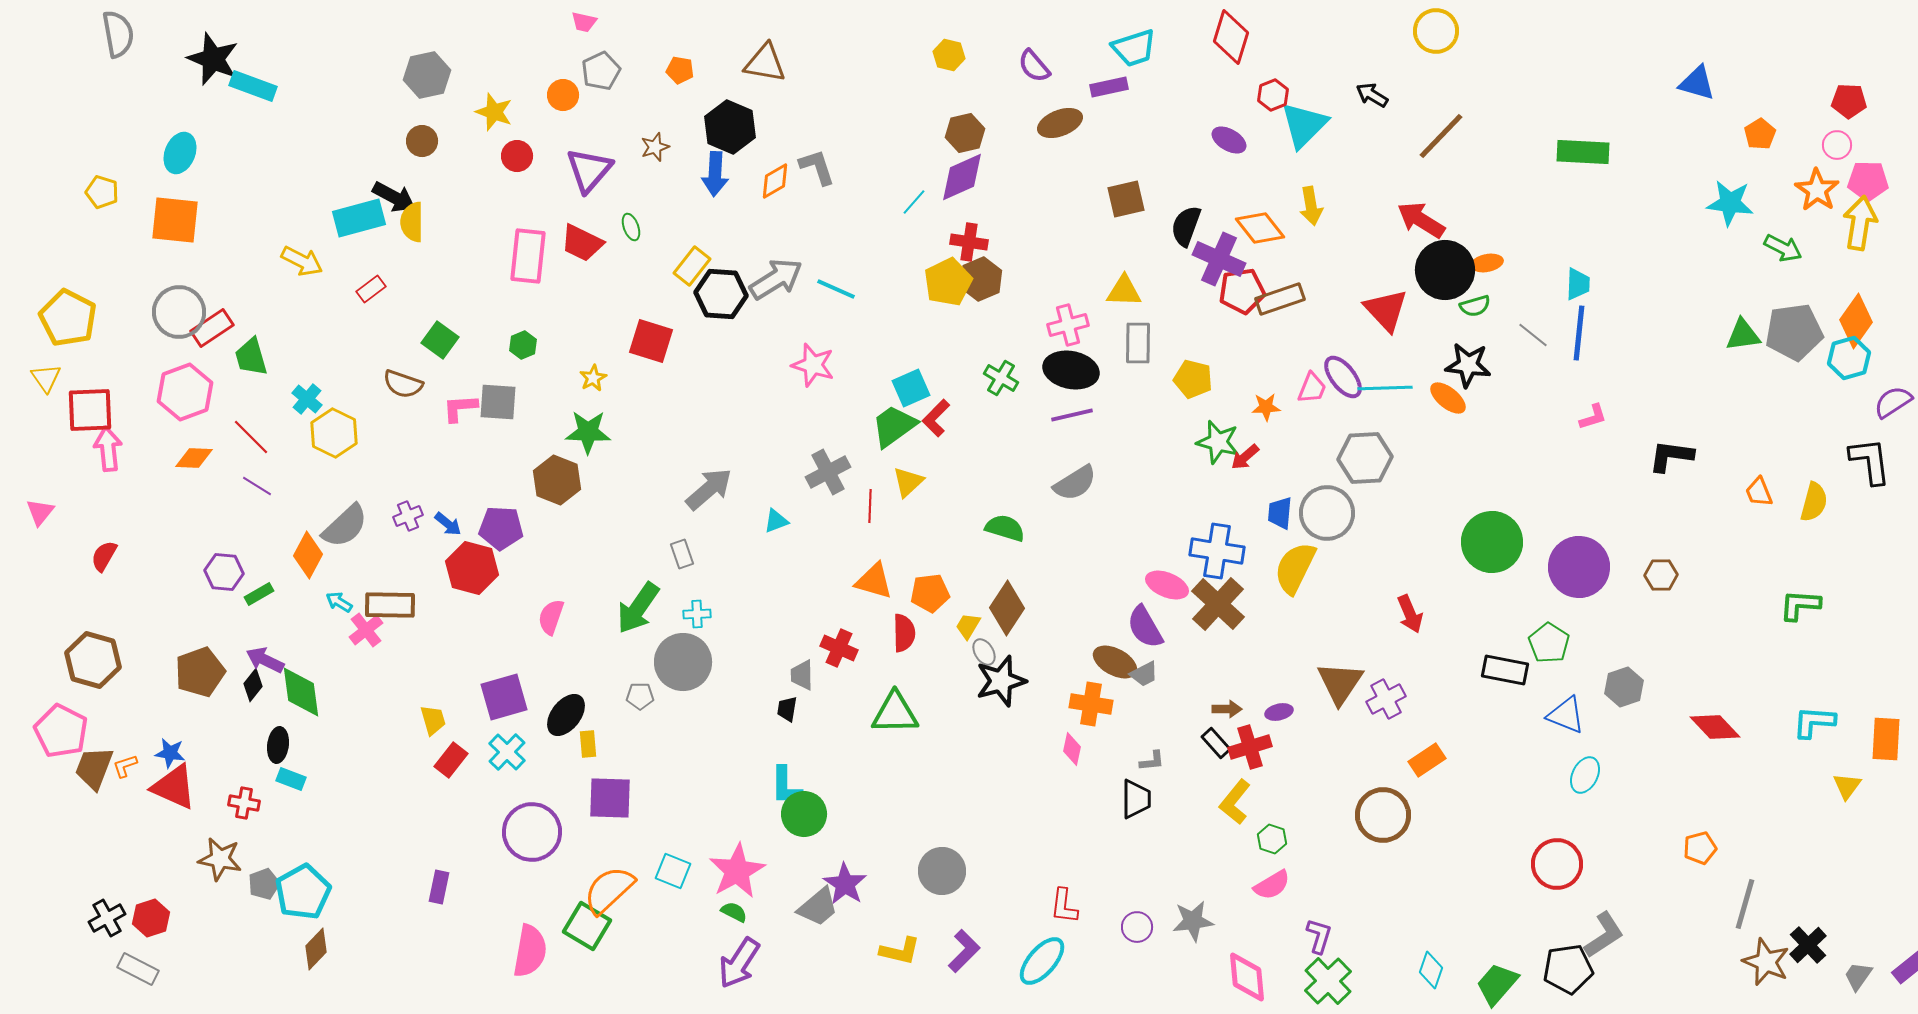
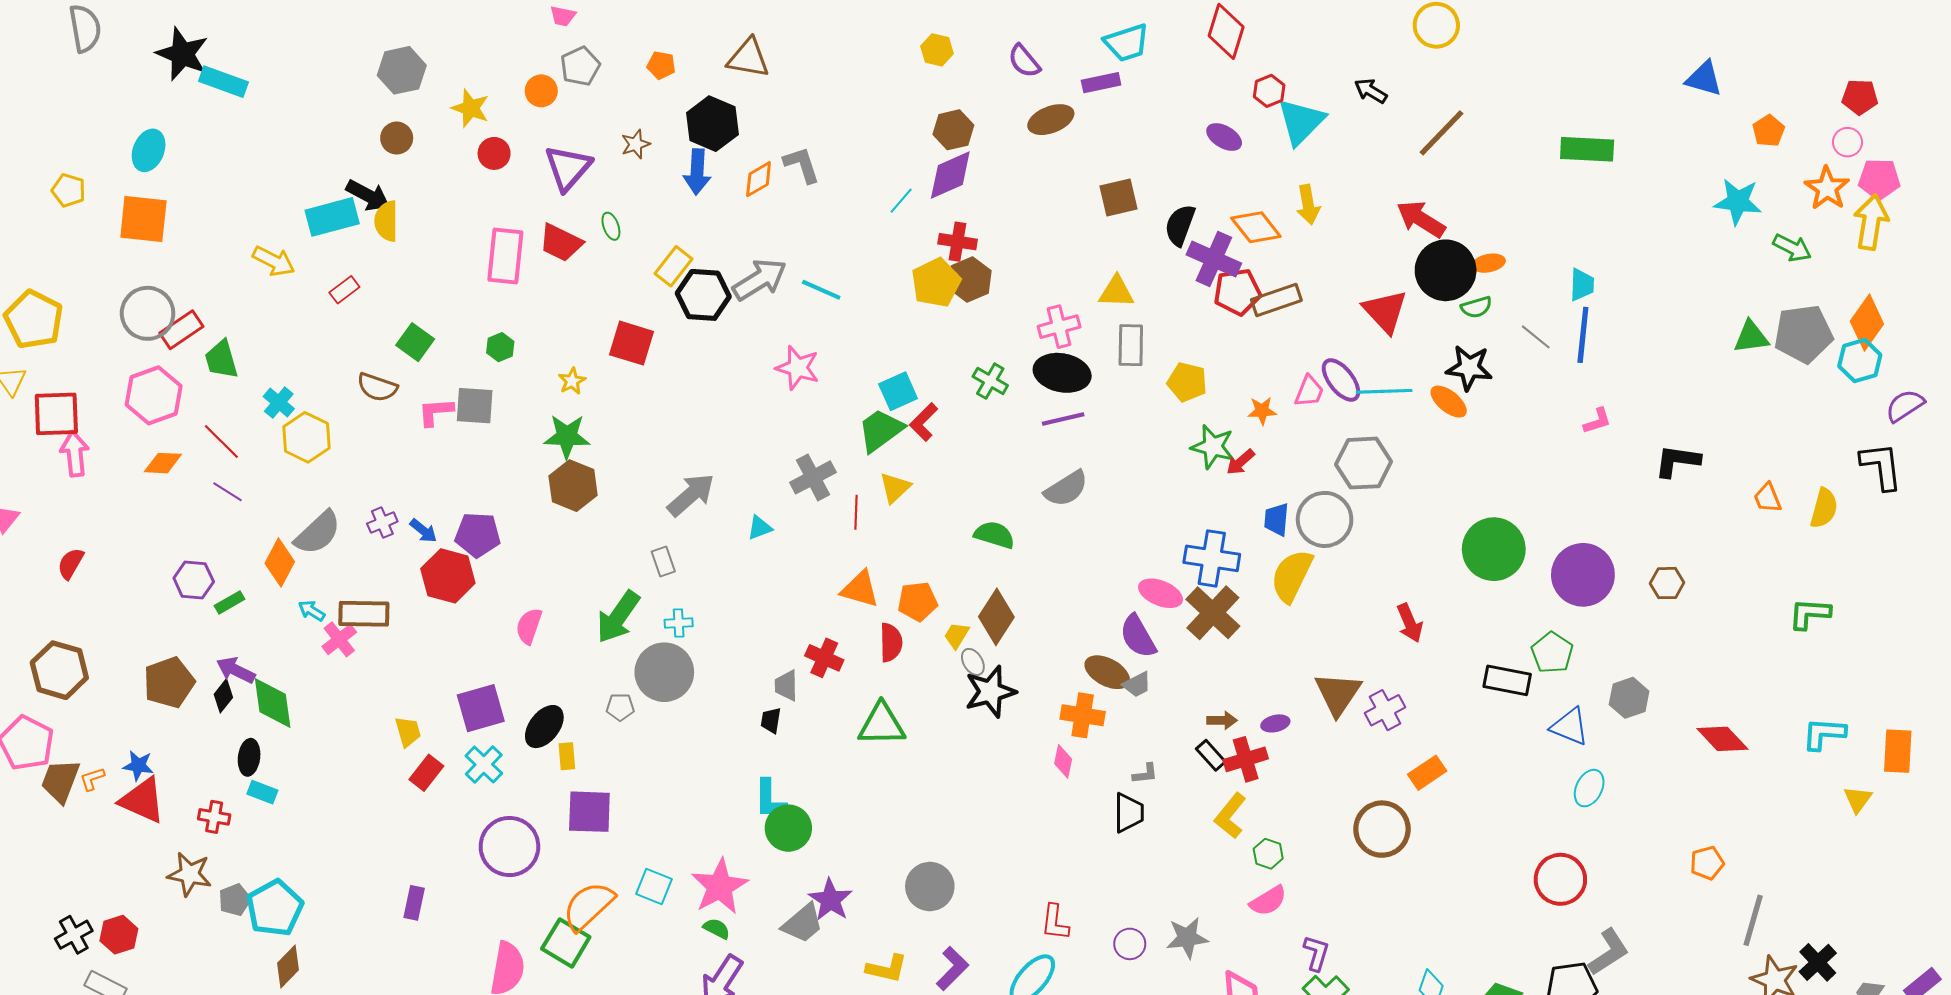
brown hexagon: (557, 480) -> (573, 486), moved

